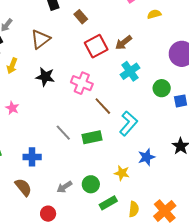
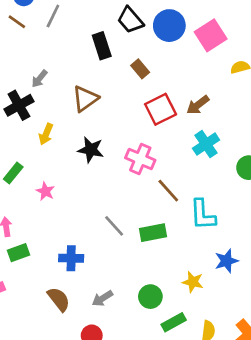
cyan L-shape: (128, 123) -> (203, 215), turned 135
gray arrow: (64, 187) -> (102, 298), moved

